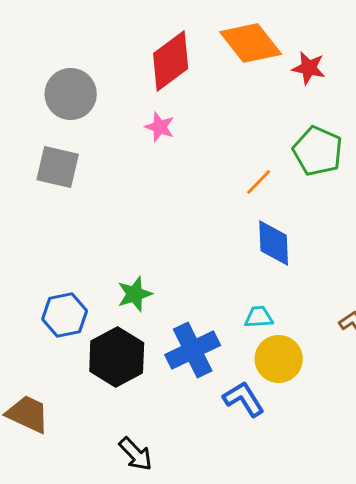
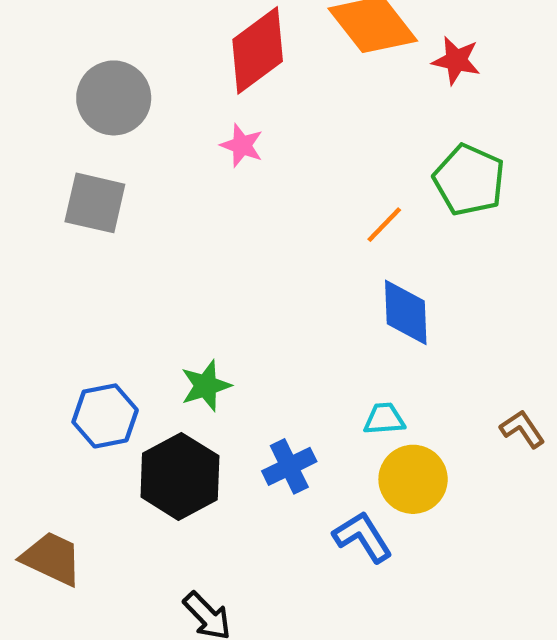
blue cross: (193, 350) -> (289, 466), size x0.7

